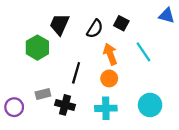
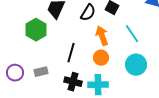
black cross: (65, 105) -> (73, 82), moved
cyan circle: (150, 105) -> (136, 65), moved
purple circle: (14, 107) -> (15, 73), moved

